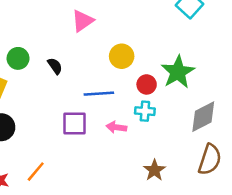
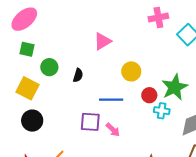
black semicircle: (55, 66) -> (78, 75), turned 48
cyan cross: (145, 111) -> (162, 111), moved
pink arrow: (116, 127) -> (113, 130), moved, turned -147

